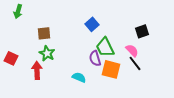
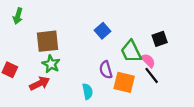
brown square: (44, 33) -> (48, 41), size x1.5
green trapezoid: (105, 47) -> (131, 51), moved
red arrow: (37, 70) -> (40, 83), turned 66
cyan semicircle: (79, 77) -> (88, 91), turned 56

